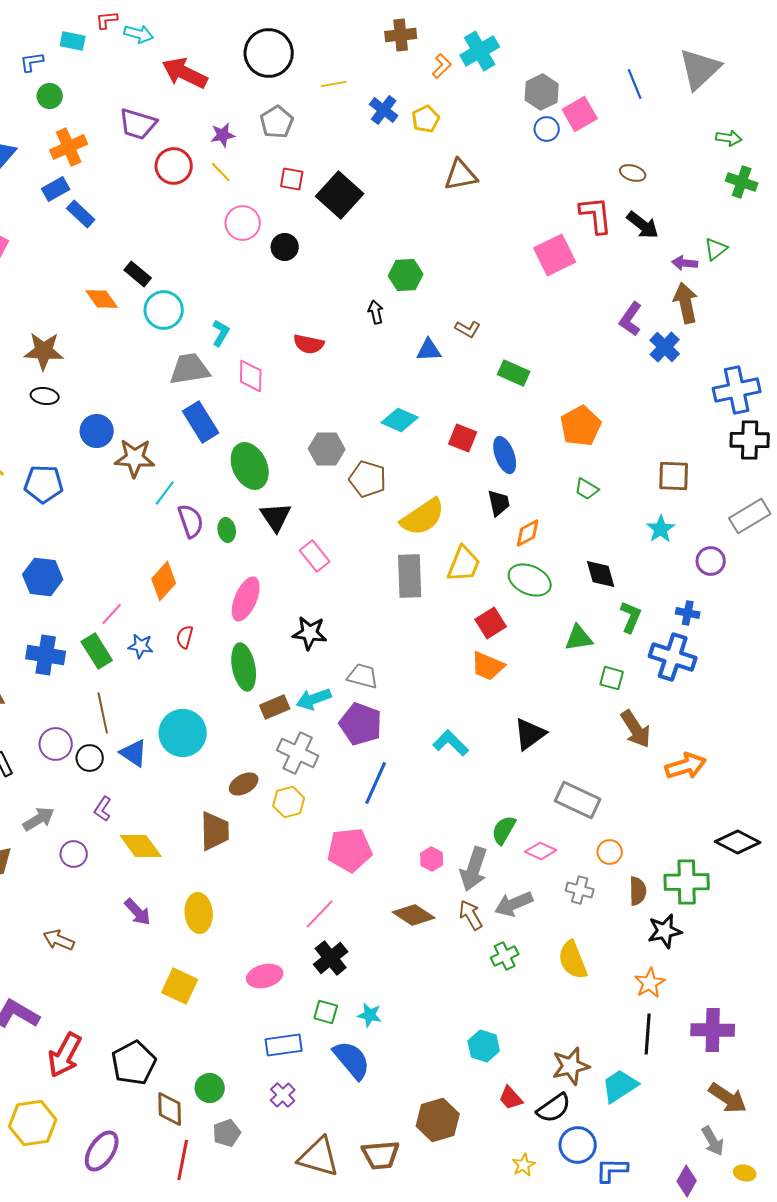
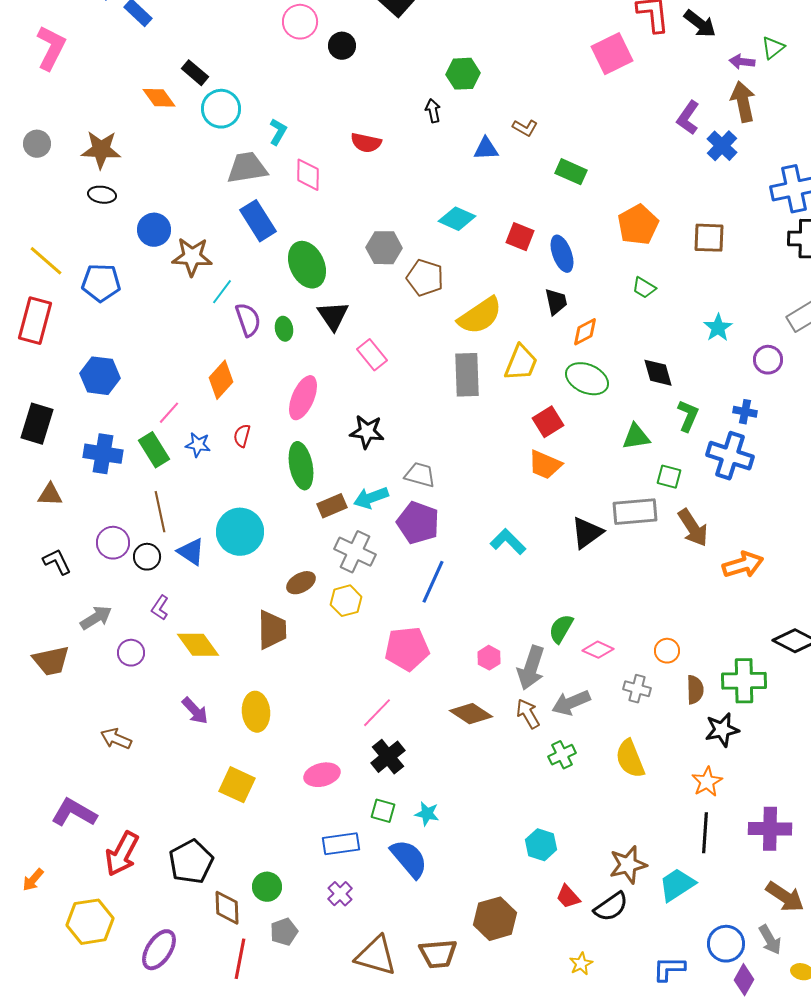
brown square: (674, 476) -> (709, 238), moved
gray rectangle: (578, 800) -> (635, 512), moved, turned -30
blue circle: (578, 1145) -> (726, 944), moved

